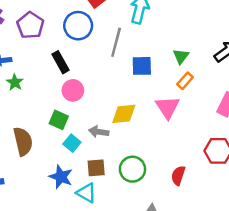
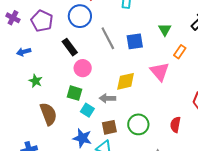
gray line: (116, 42) -> (108, 38), moved, turned -35
orange rectangle: (185, 81) -> (180, 52), moved
green star: (15, 82) -> (36, 81), moved

